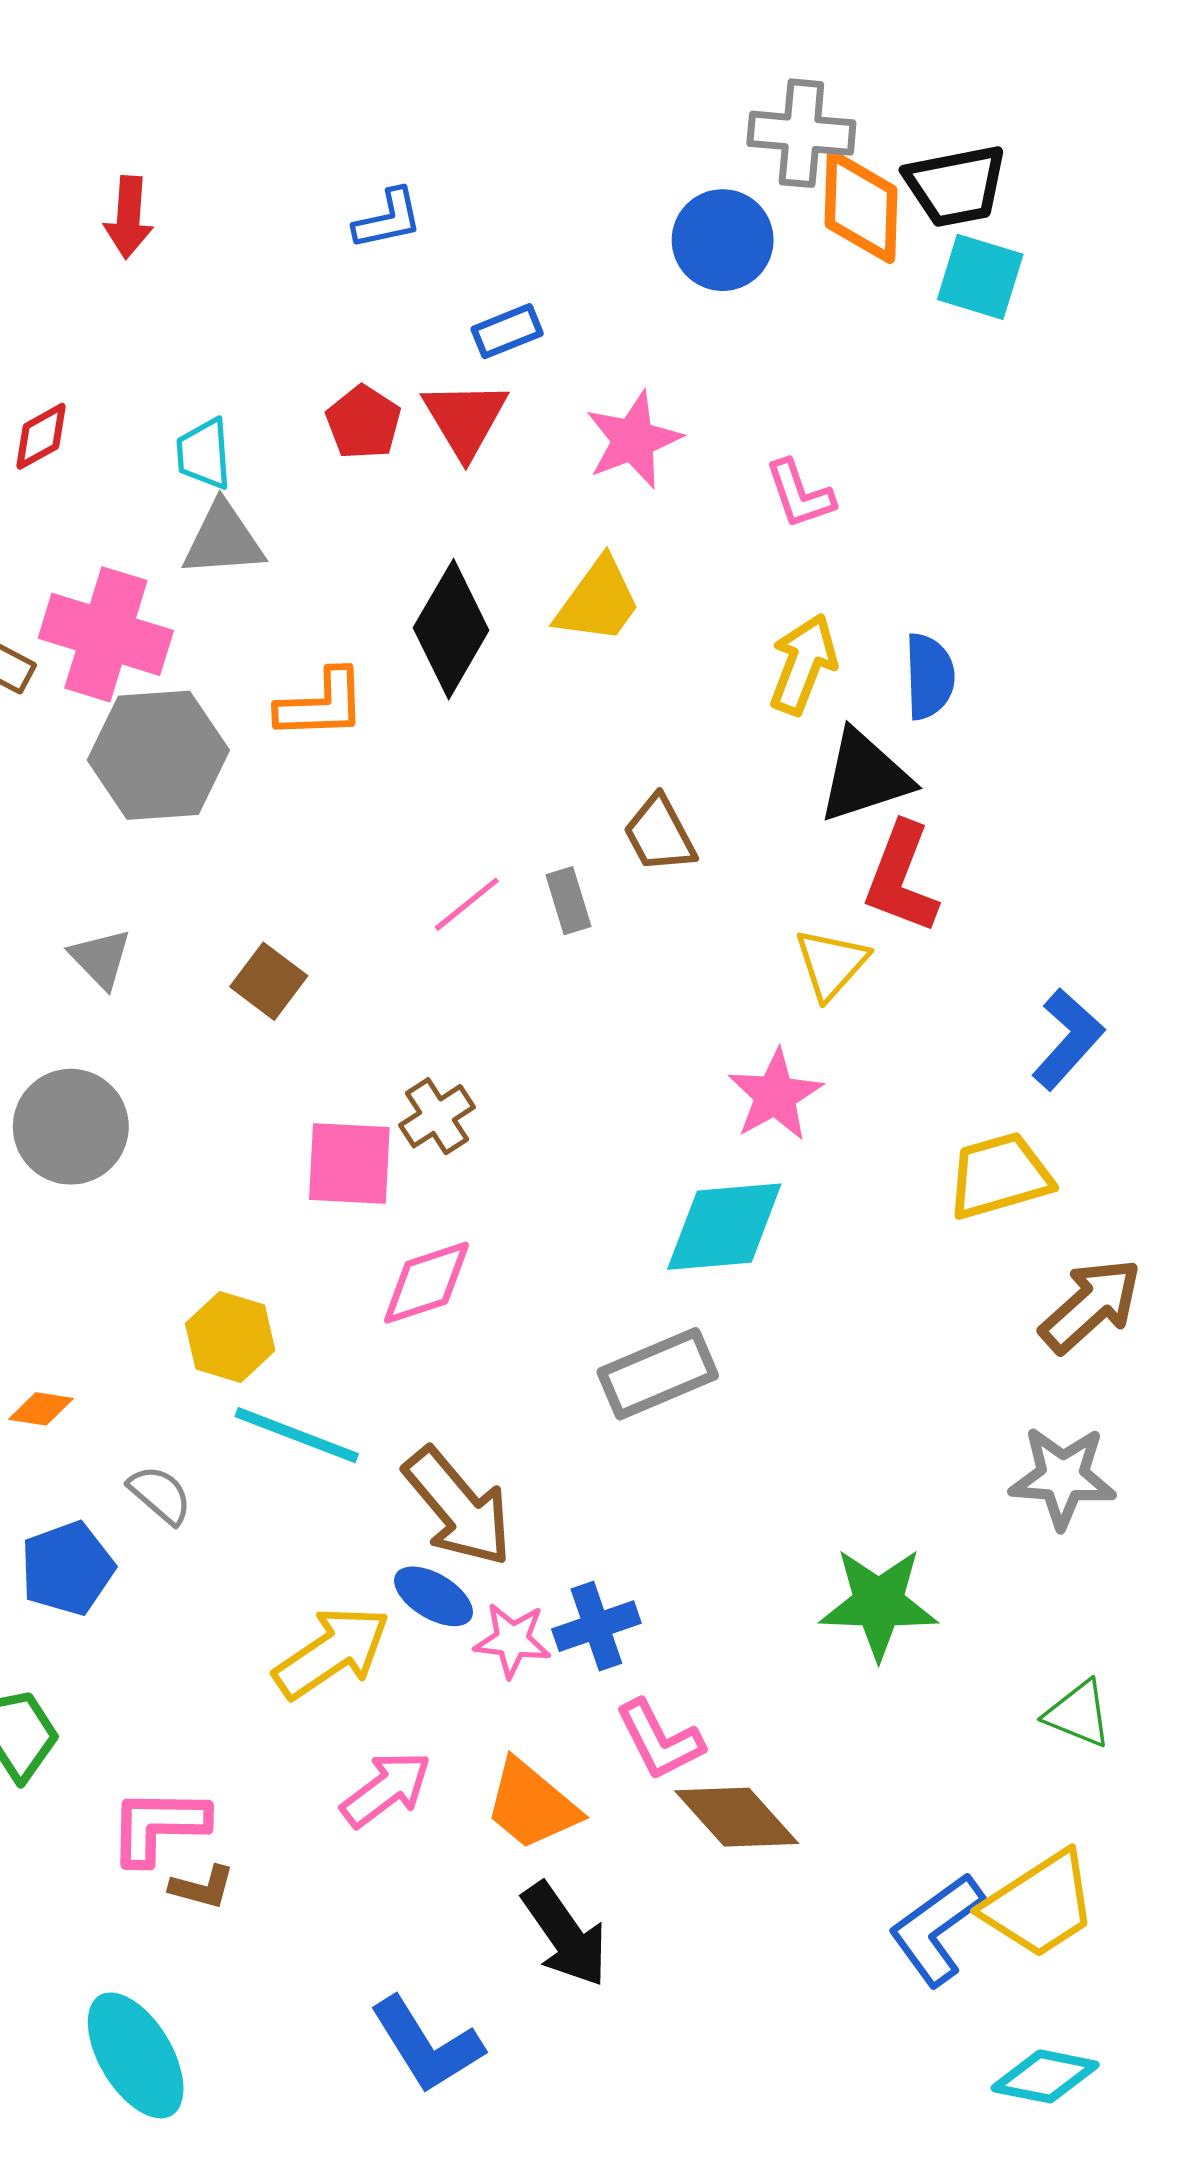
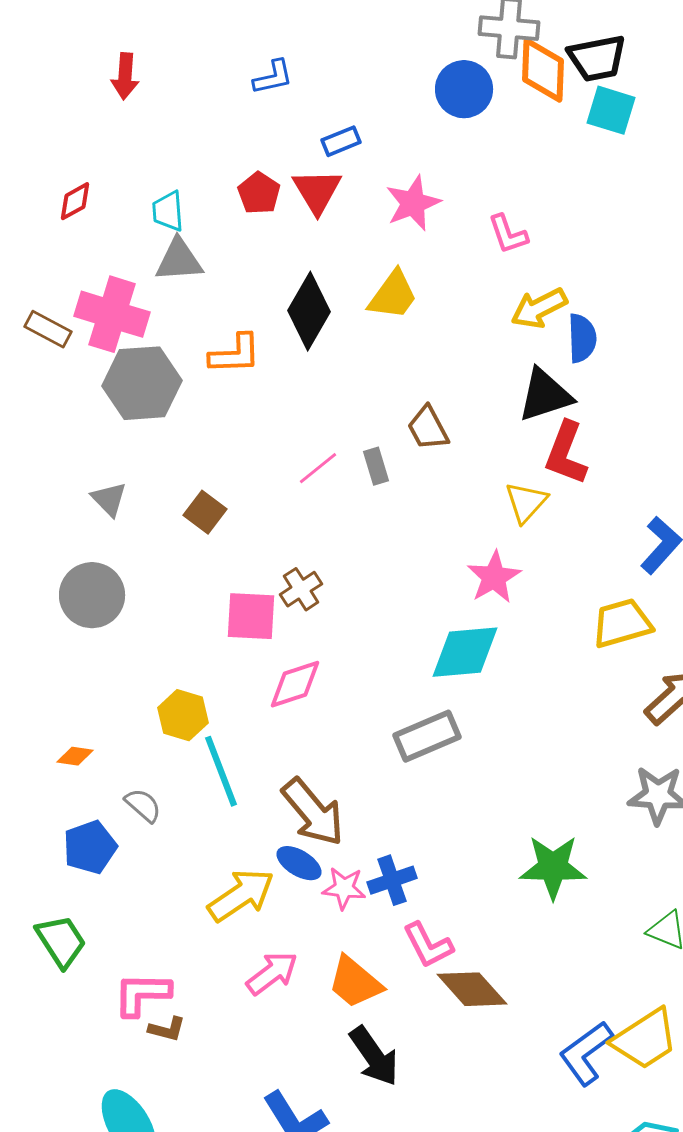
yellow arrow: (803, 664) -> (539, 308), moved, turned -138
cyan line: (297, 1435) -> (221, 771), turned 48

